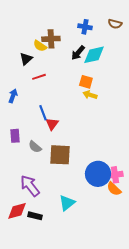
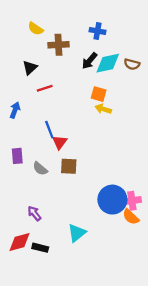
brown semicircle: (115, 24) -> (132, 64), moved
yellow semicircle: (40, 46) -> (36, 29), moved
brown square: (60, 155) -> (69, 166), moved, size x0.7
purple arrow: (30, 186) -> (34, 213), size x0.6

